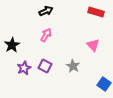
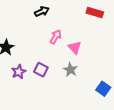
pink arrow: (46, 35) -> (56, 37), moved
pink triangle: (93, 45) -> (75, 47), moved

